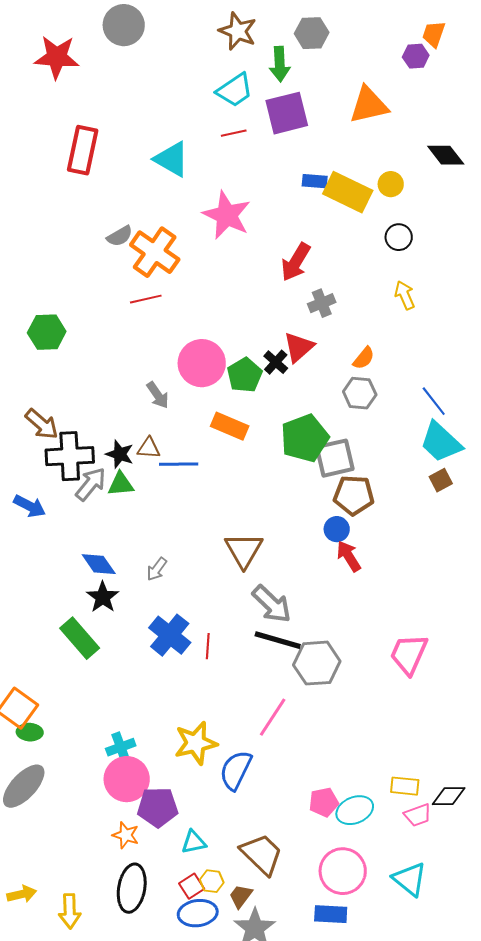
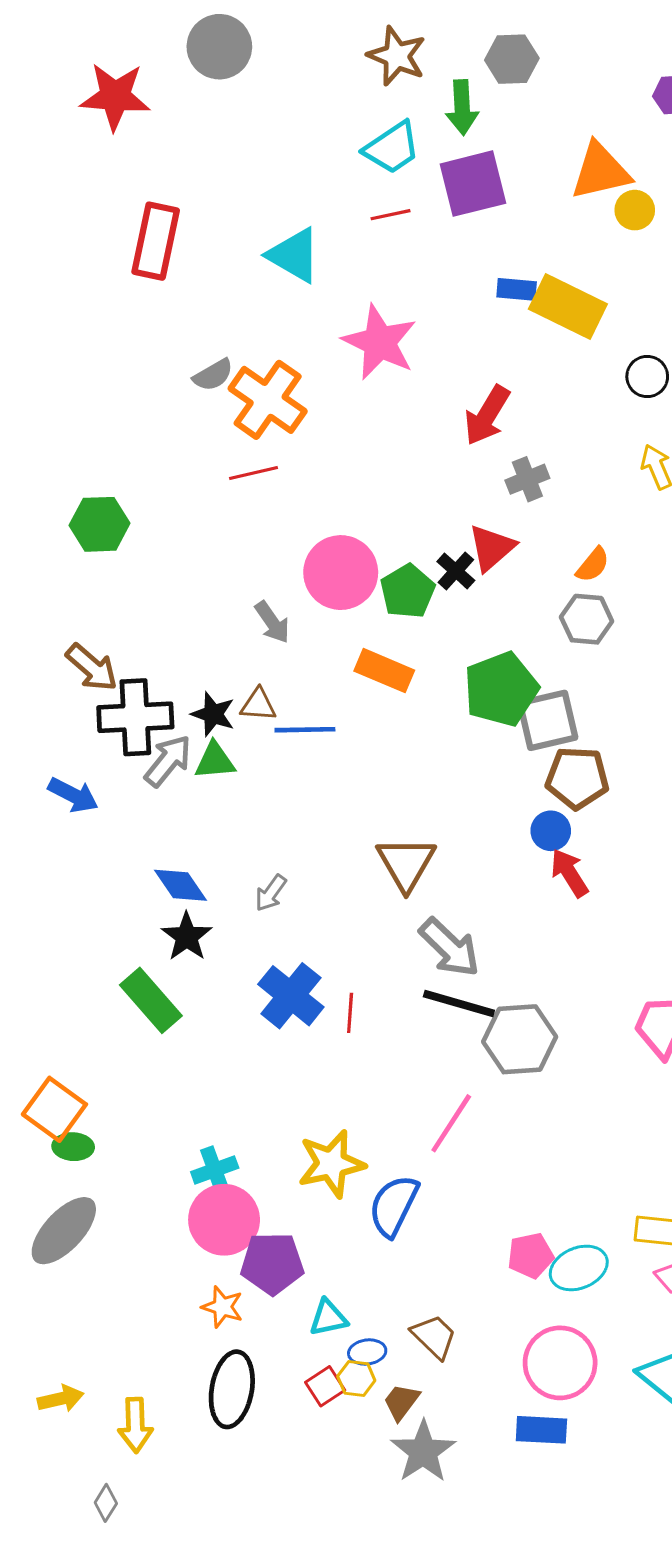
yellow circle: (391, 184) -> (635, 210), moved
brown trapezoid: (262, 854) -> (434, 1336), size x0.7
blue ellipse: (198, 913) -> (367, 1352), moved, size x0.6

